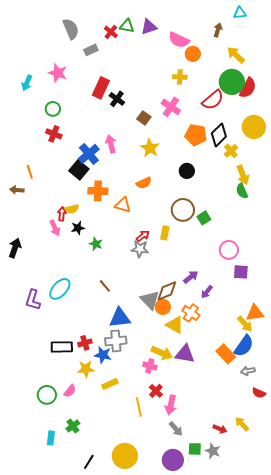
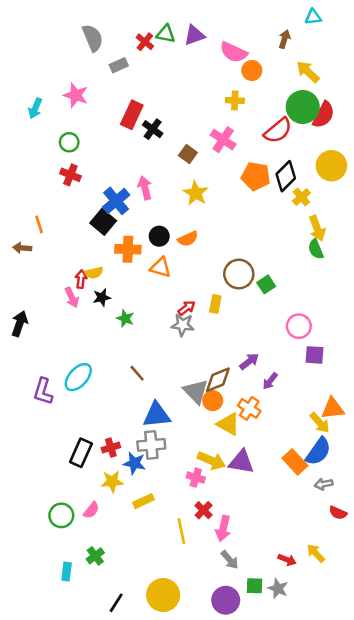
black circle: (187, 171) -> (159, 236), moved
black rectangle: (62, 347) -> (81, 453), turned -65

